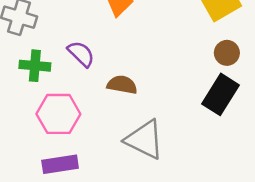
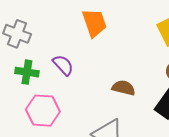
brown semicircle: (122, 85) -> (124, 88), moved

